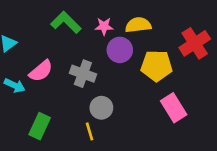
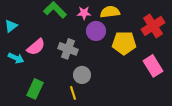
pink rectangle: (174, 108) -> (153, 66), moved

